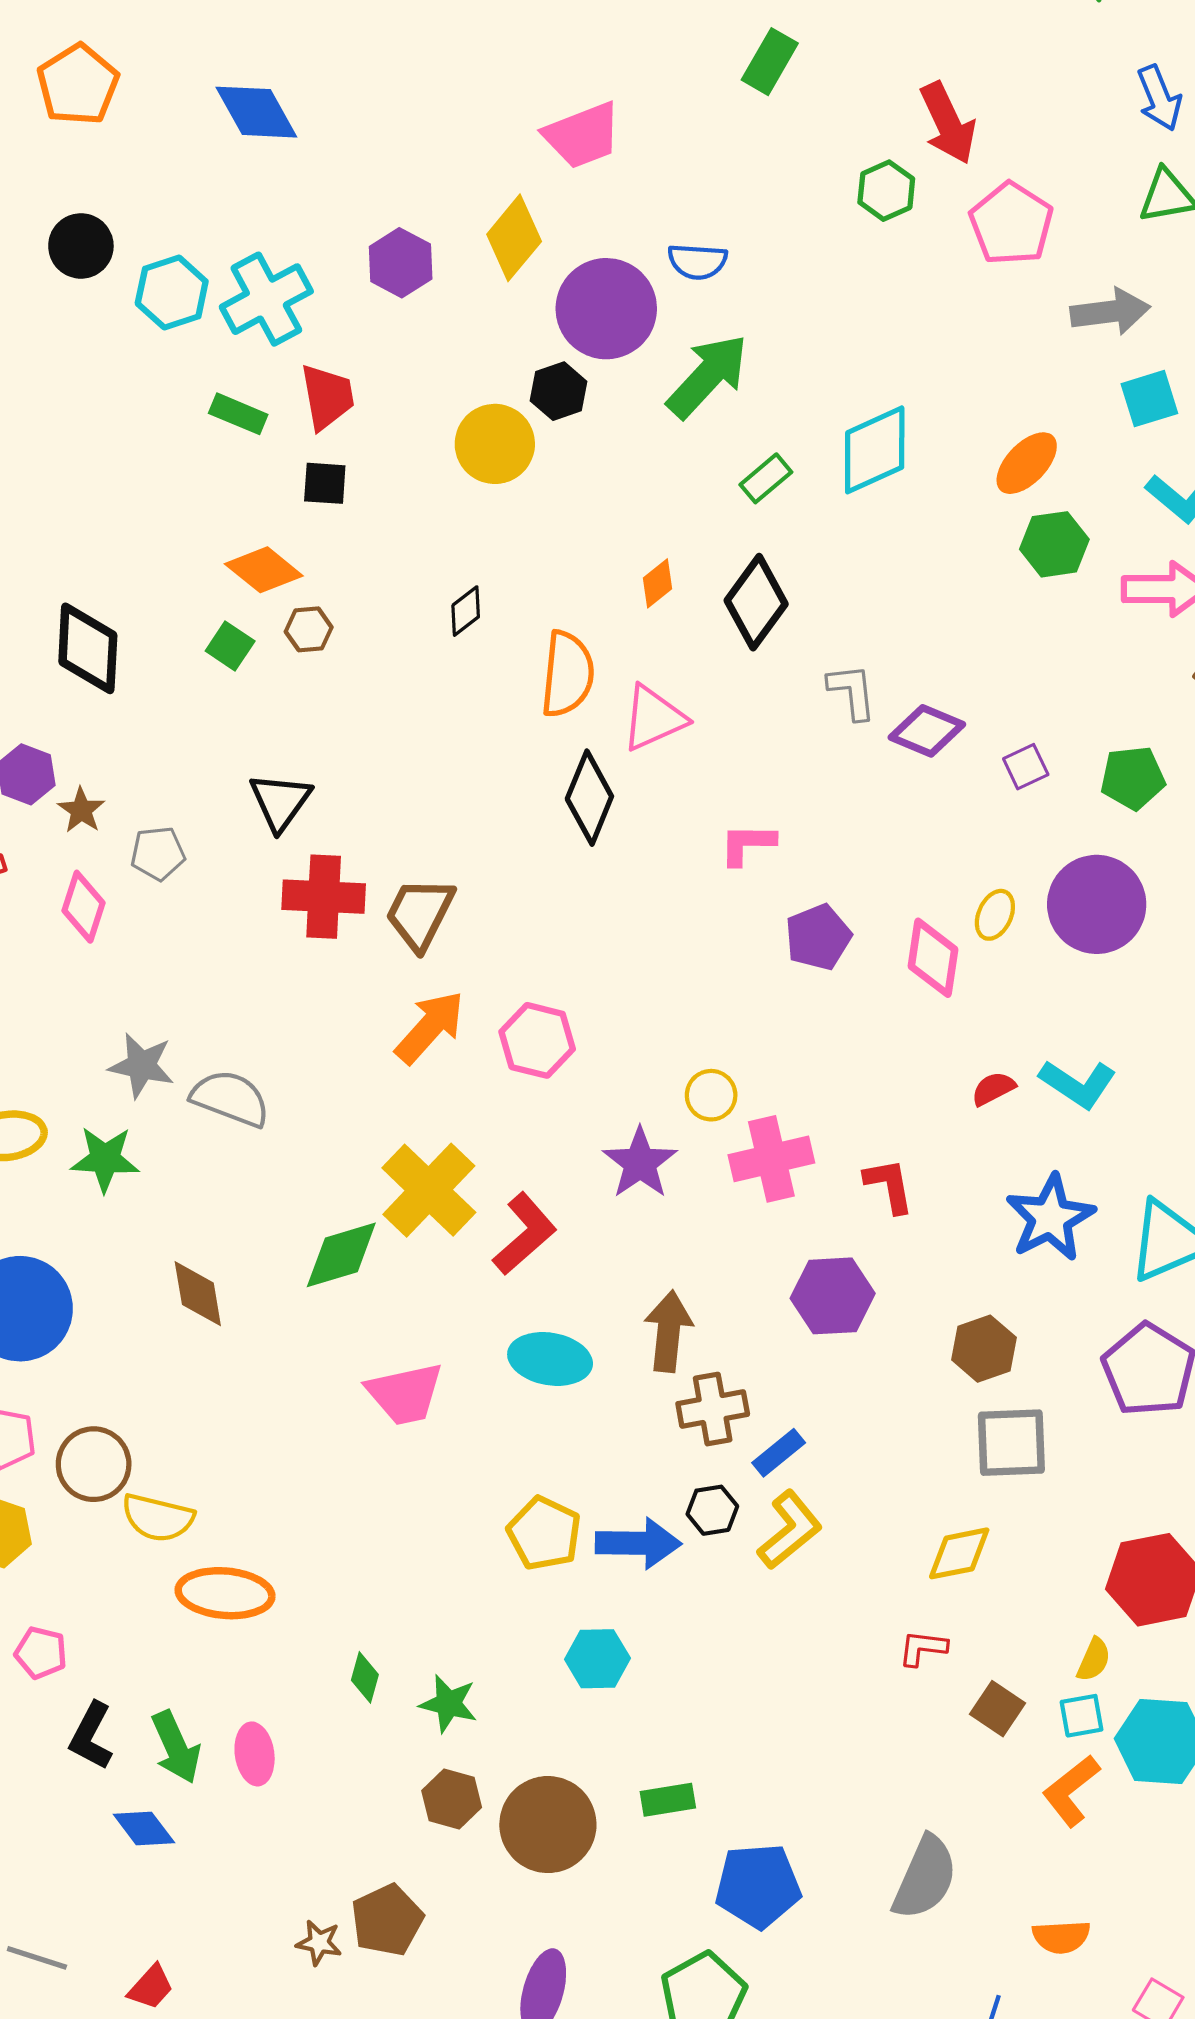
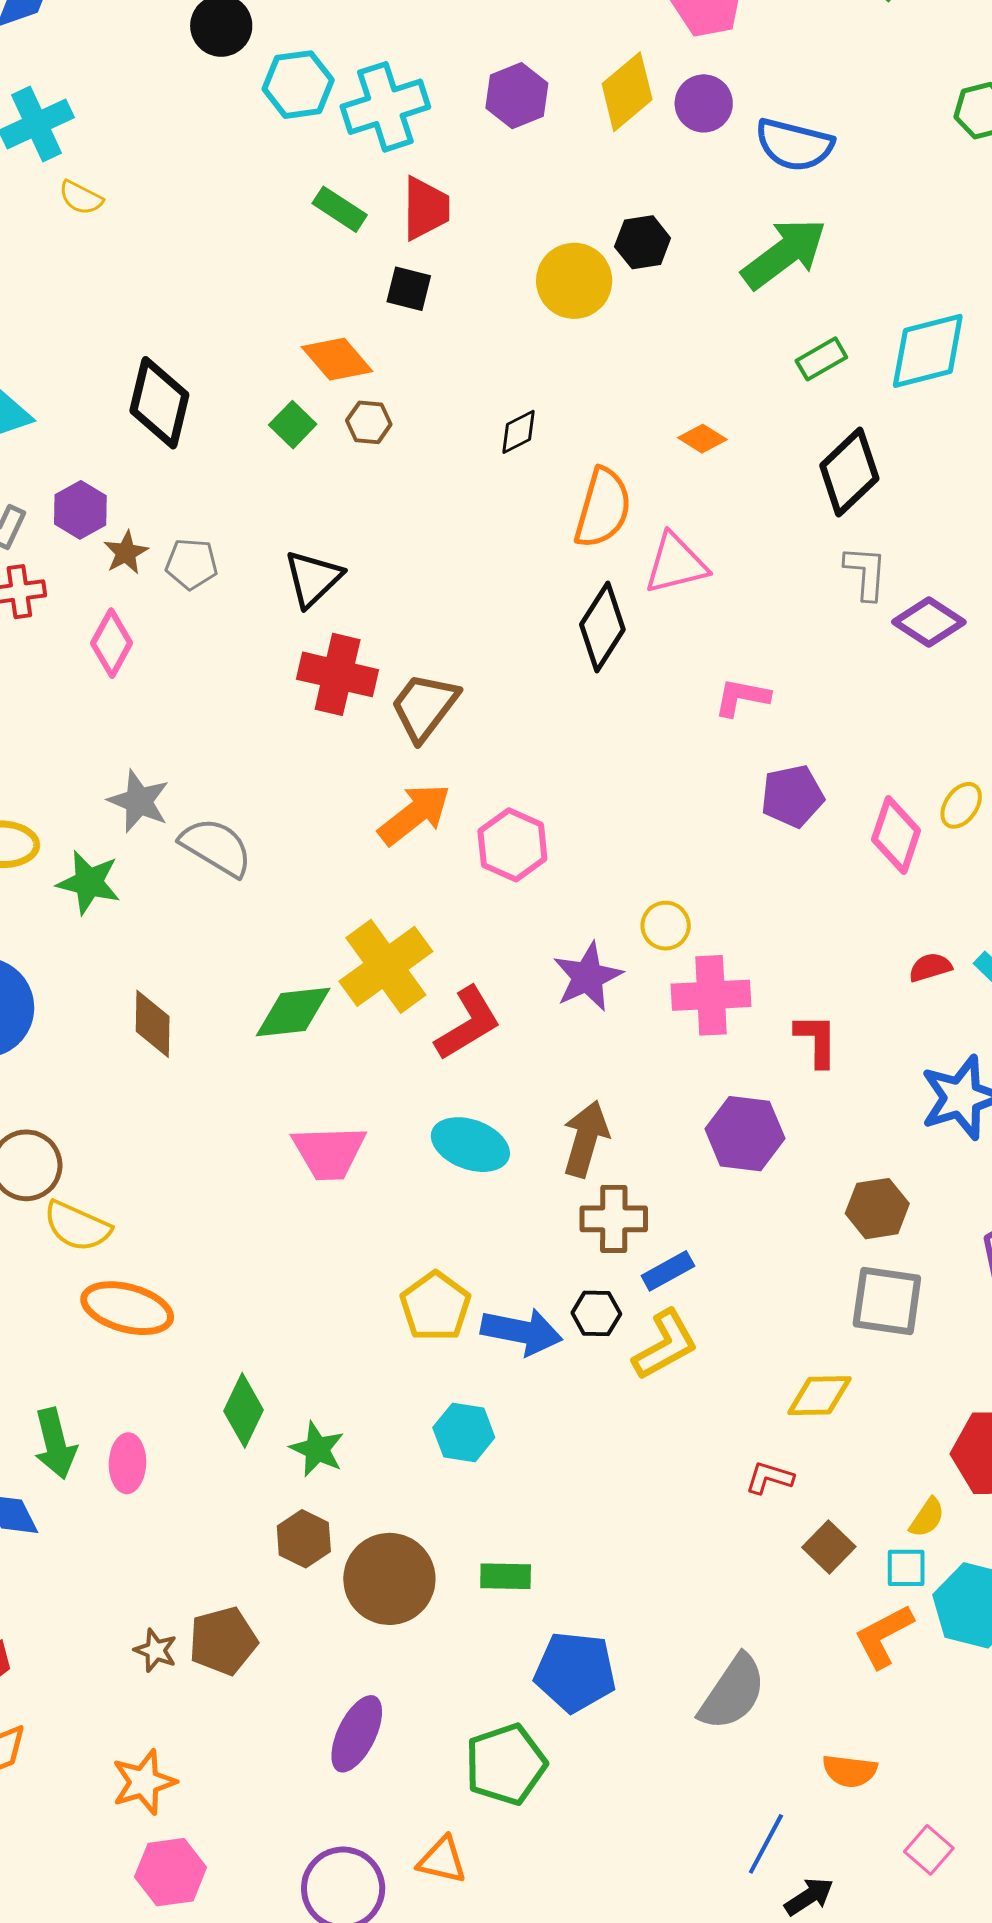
blue semicircle: (697, 261) -> (794, 145), size x1.4
purple circle: (606, 309) -> (704, 103), moved, size x0.6
orange diamond: (658, 583) -> (702, 439), turned 60
black diamond: (756, 602) -> (849, 472), moved
gray pentagon: (158, 853) -> (191, 564), moved
green diamond: (365, 1677) -> (243, 1410), size x1.5

